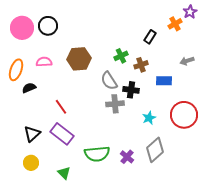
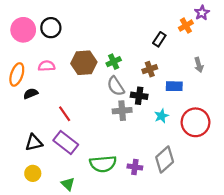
green cross: (121, 56) -> (114, 62), moved
gray arrow: (187, 61) -> (199, 65), turned -88
cyan star: (149, 118) -> (161, 116), moved
black triangle: (32, 134) -> (34, 143), turned 30
purple cross: (127, 157) -> (135, 167), turned -32

